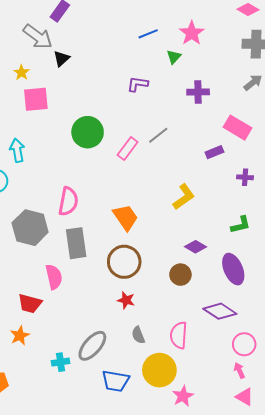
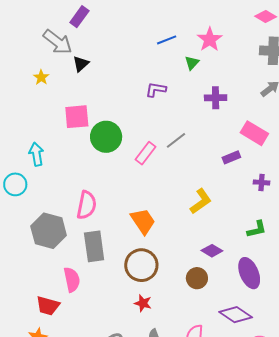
pink square: (36, 99) -> (77, 117), moved

